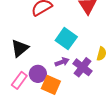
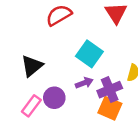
purple cross: (83, 67) -> (110, 90), turned 30
orange square: (51, 85) -> (110, 108), moved

